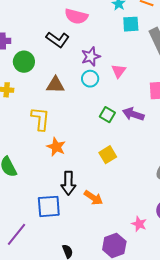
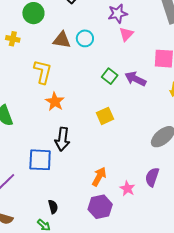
purple star: (91, 57) -> (118, 14), moved
cyan circle: (90, 79) -> (85, 38), moved
orange arrow: (93, 198) -> (99, 177), moved, turned -102

